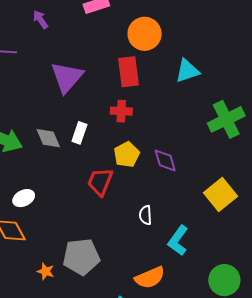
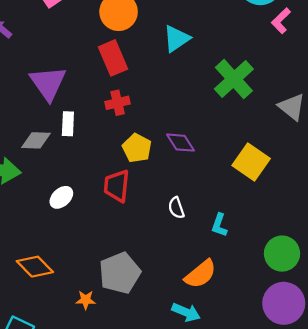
white rectangle: (79, 133) -> (68, 124), moved
gray diamond: (48, 138) -> (36, 140), moved, turned -48
white ellipse: (24, 198) -> (61, 197), moved
cyan L-shape: (178, 240) -> (219, 225), size x0.7

